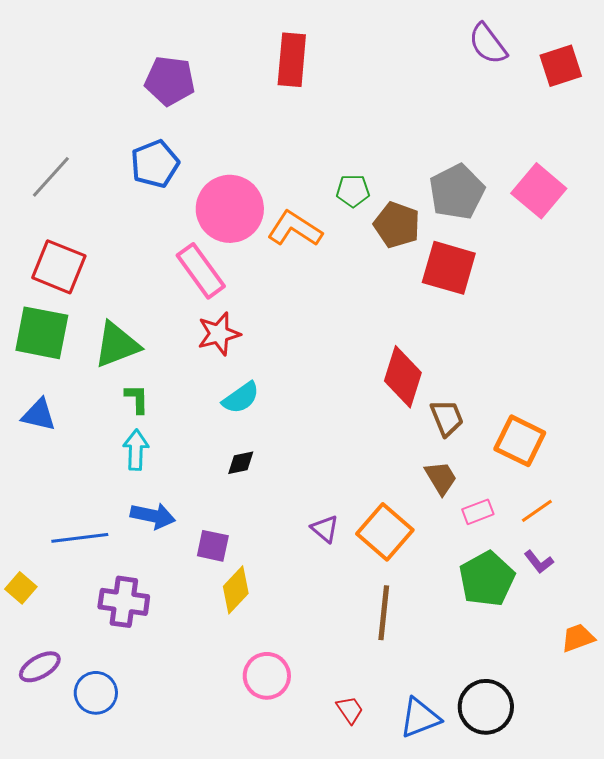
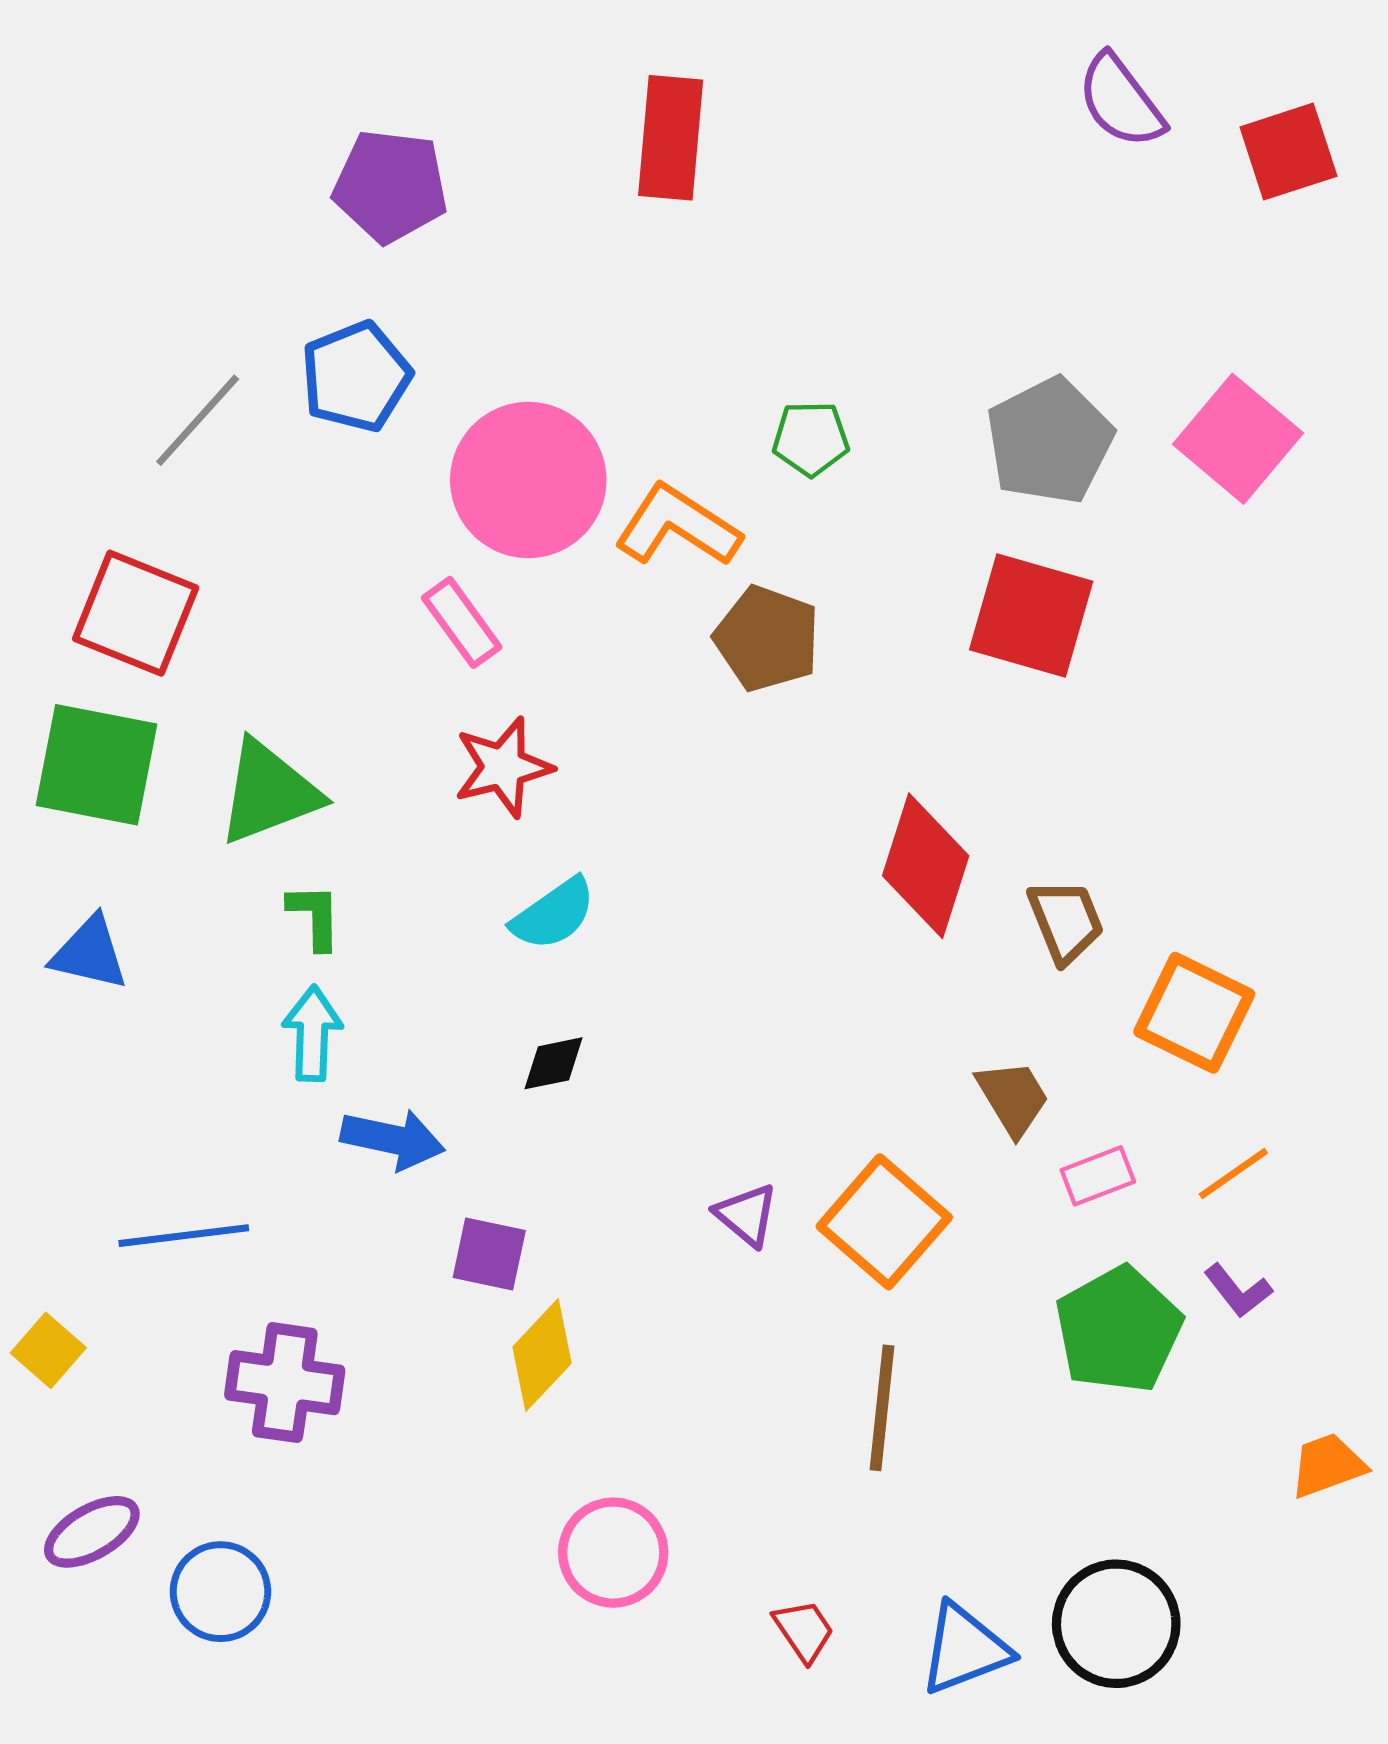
gray line: (51, 177) -> (198, 420), moved
brown pentagon: (397, 225) -> (767, 638), moved
pink rectangle: (201, 271) -> (462, 622), size x0.7
brown trapezoid: (447, 418) -> (1066, 921), moved
blue arrow: (153, 516) -> (393, 1139), moved

